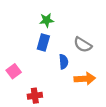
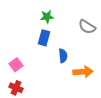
gray semicircle: (83, 45) -> (87, 27), moved
red cross: (35, 96) -> (16, 88), moved, turned 32

